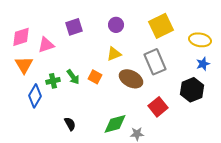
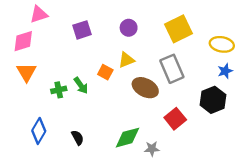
pink triangle: (46, 45) -> (39, 14), moved
orange square: (95, 77) -> (105, 72), moved
blue diamond: (35, 96) -> (39, 131), moved

